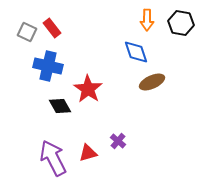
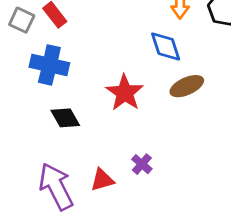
red star: (88, 89) -> (125, 93), moved

